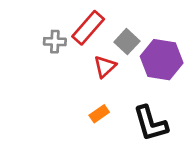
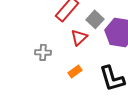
gray cross: (55, 42) -> (43, 52), moved

